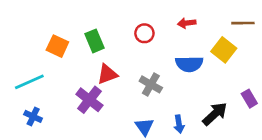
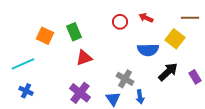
red arrow: (187, 23) -> (146, 18), turned 32
red circle: (144, 33) -> (120, 22), moved
gray cross: (151, 84) -> (125, 79), moved
purple cross: (89, 100) -> (80, 93), moved
black arrow: (215, 114) -> (168, 72), moved

